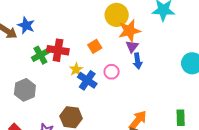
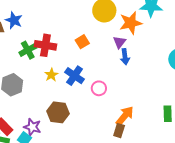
orange star: (129, 31) -> (131, 23), moved
yellow star: (76, 69) -> (51, 75), moved
pink circle: (112, 72) -> (99, 88), moved

